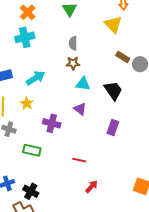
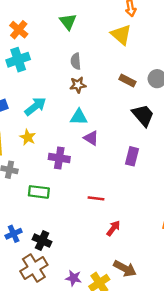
brown rectangle: (123, 57) -> (127, 80), moved
cyan triangle: (83, 84) -> (79, 117), moved
black trapezoid: (113, 90) -> (143, 115), moved

